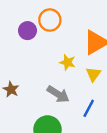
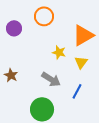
purple circle: (27, 31) -> (14, 28), moved

